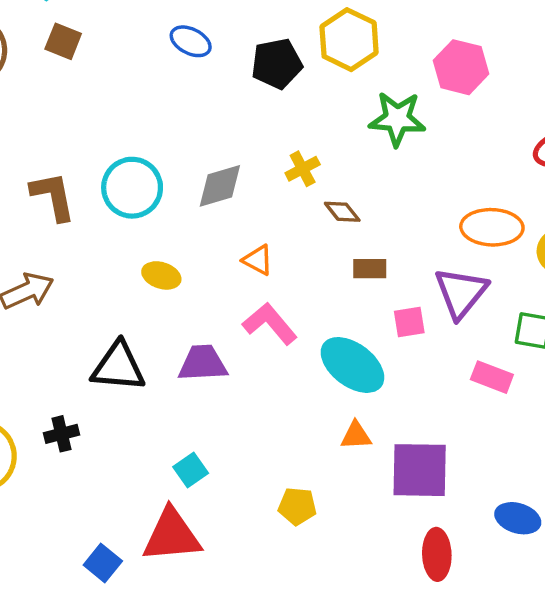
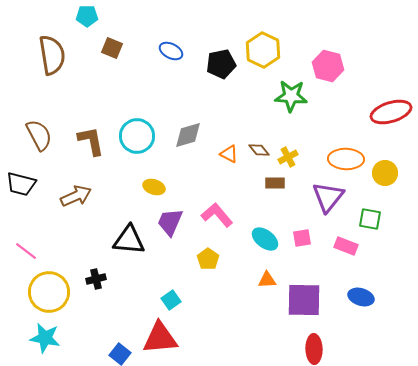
brown square: (63, 41) -> (112, 48), moved
yellow cross: (303, 169) -> (288, 157), moved
orange triangle: (258, 260) -> (229, 154), moved
pink square: (409, 322) -> (302, 238), moved
purple trapezoid: (203, 363) -> (170, 222), moved, turned -64
cyan ellipse: (352, 365) -> (265, 239), size x0.7
yellow pentagon: (297, 506) -> (208, 259), moved, turned 30
blue ellipse: (518, 518) -> (361, 297), moved

